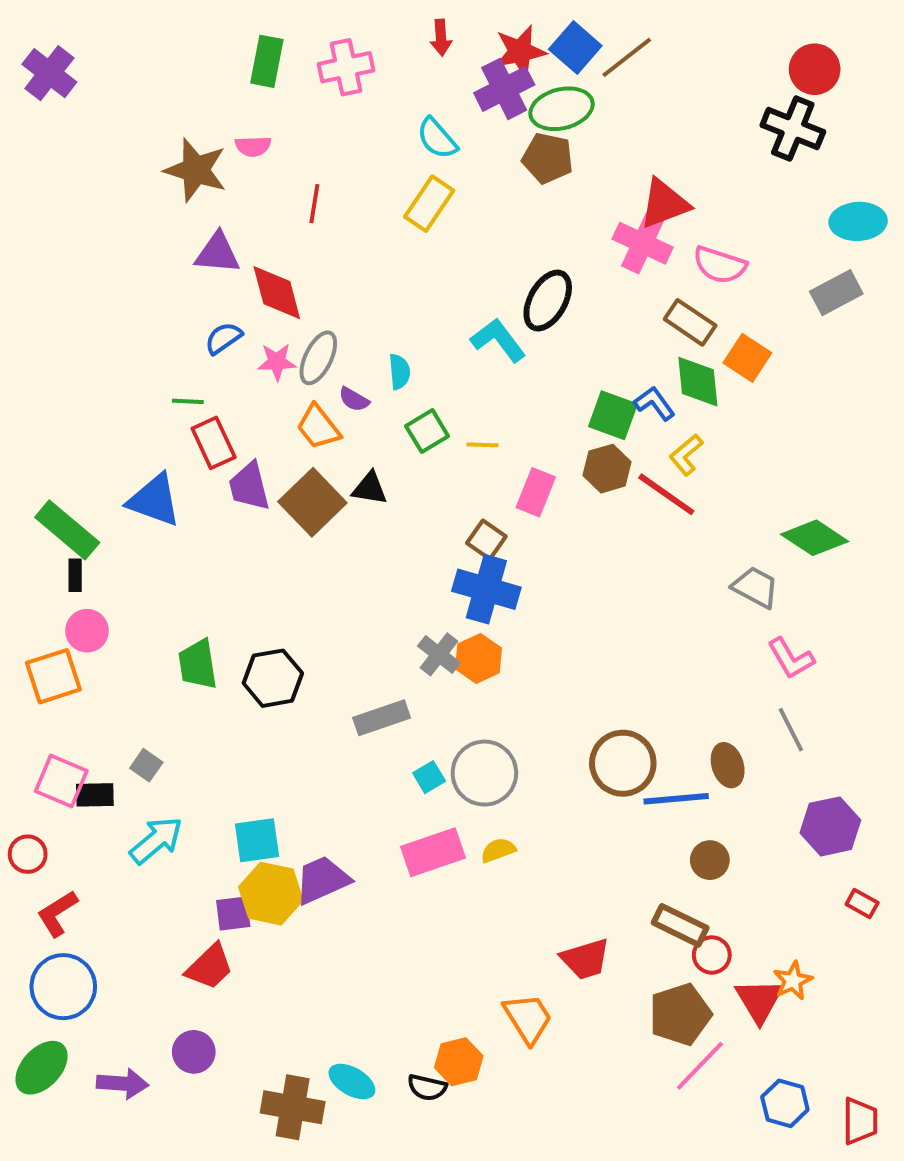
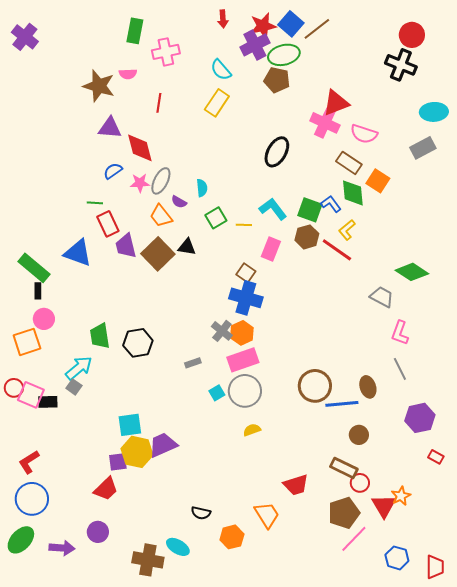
pink cross: (346, 67) -> (166, 52), moved
cyan L-shape: (498, 340) -> (273, 209), moved
pink L-shape: (791, 658) -> (400, 333), turned 50
gray rectangle: (382, 718) -> (193, 363), size x0.6
cyan arrow: (156, 840) -> (79, 368), moved
pink rectangle: (433, 852) -> (243, 360), moved
red circle: (28, 854) -> (14, 388), moved
black semicircle: (427, 1087) -> (201, 513), moved

